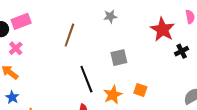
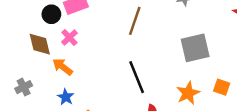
gray square: (119, 58) -> (195, 48), size x1.4
black line: (86, 79) -> (137, 77), moved

